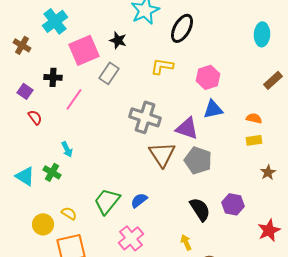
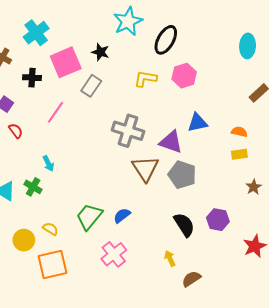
black cross: (53, 77) -> (32, 78), moved
pink hexagon: (208, 77) -> (184, 76), moved

